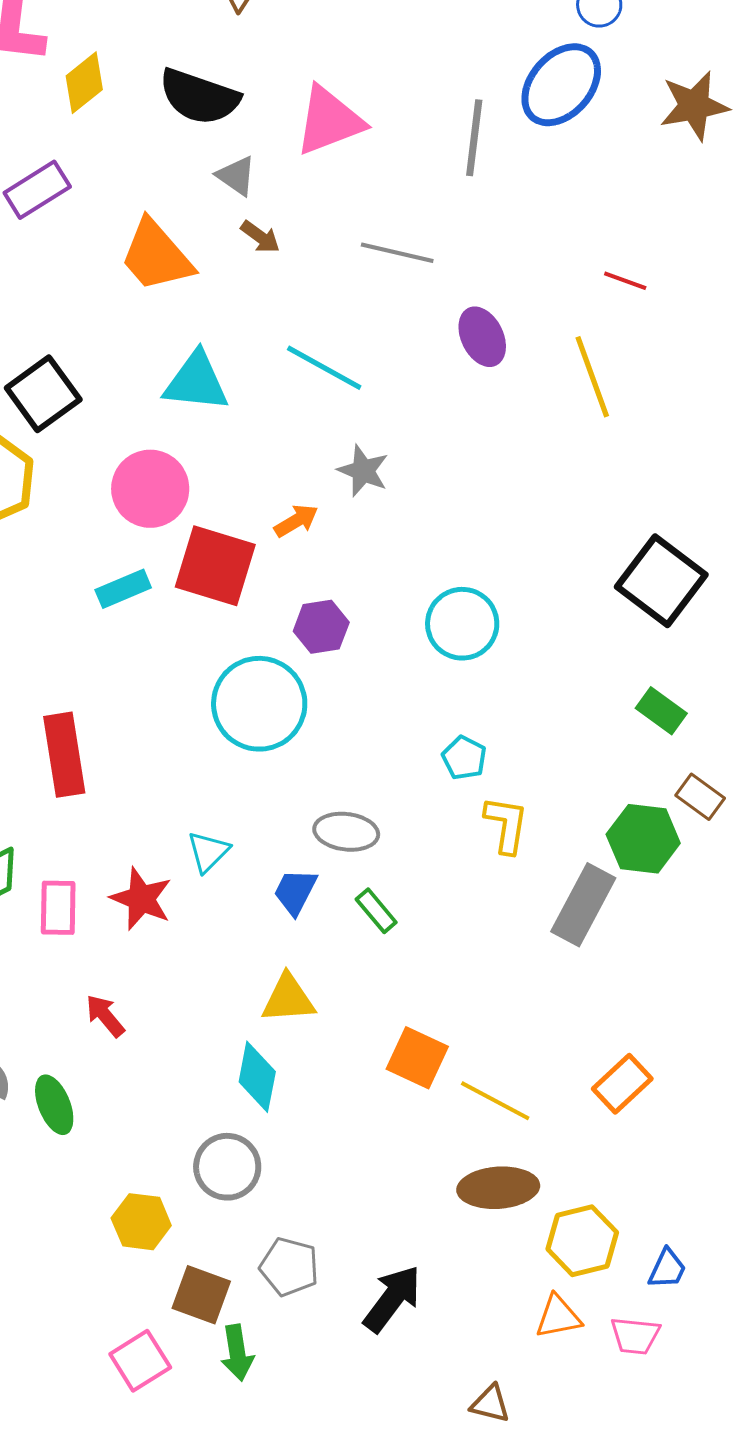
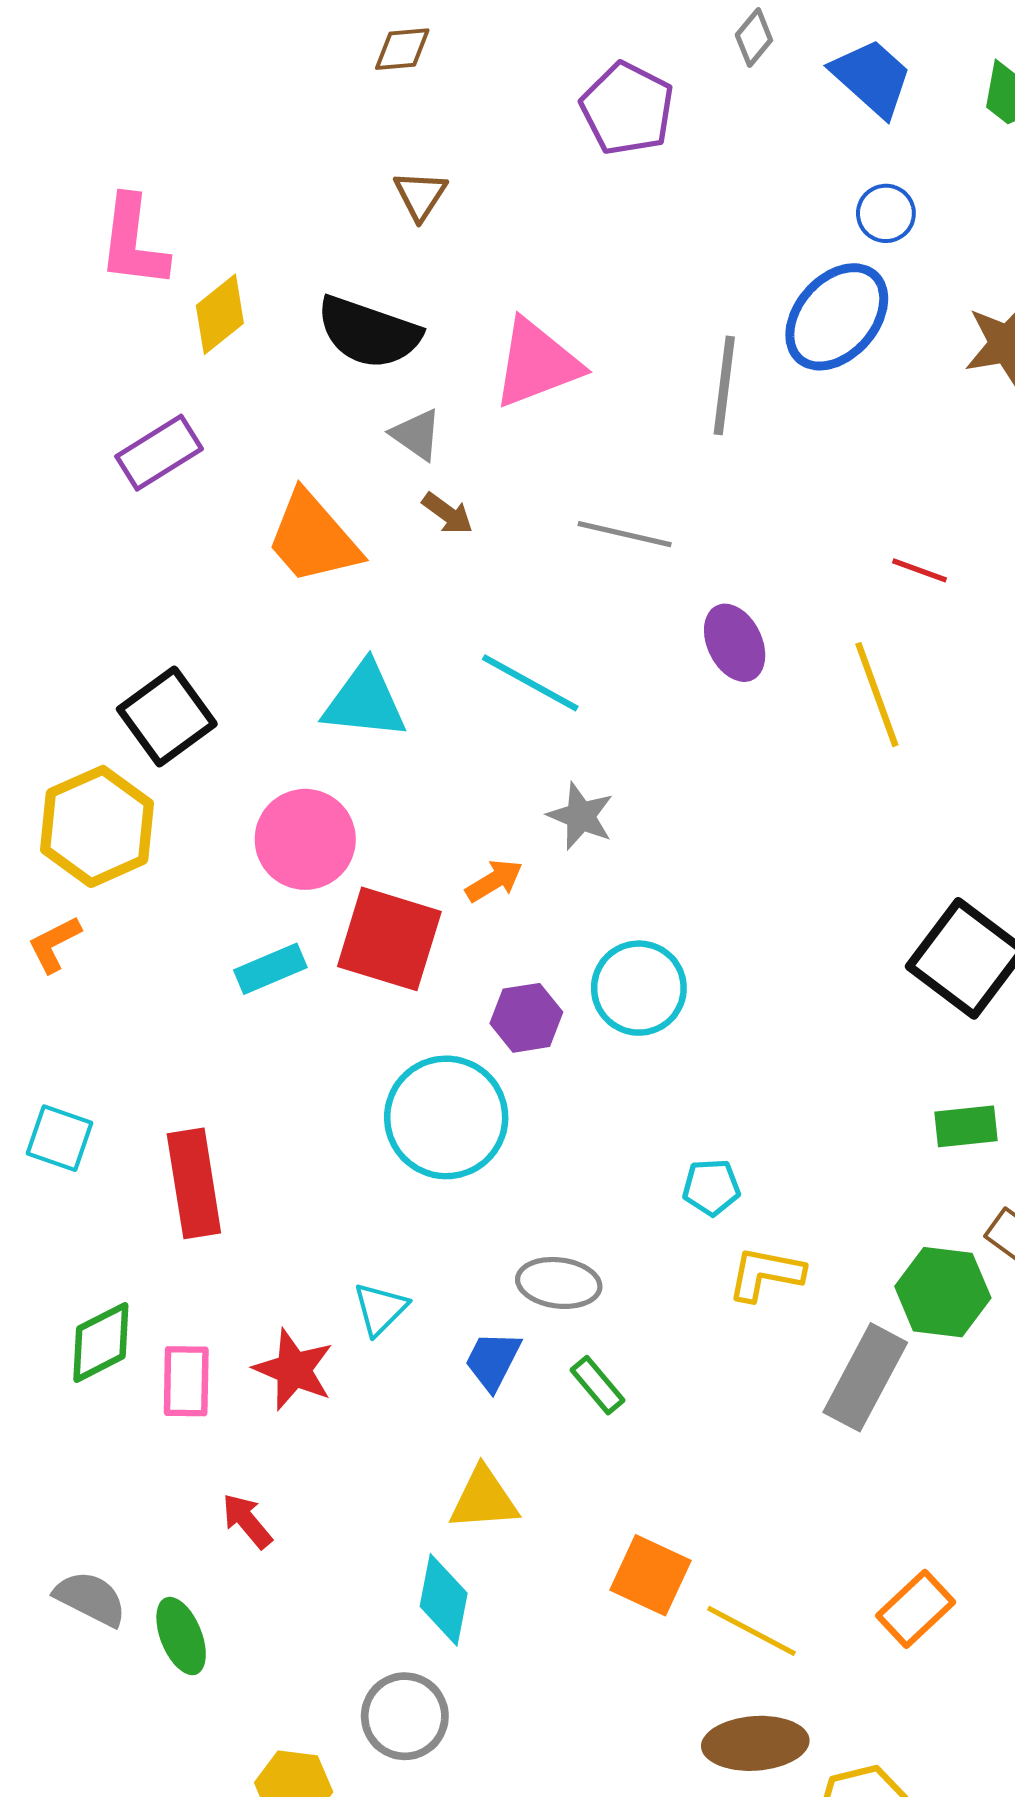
cyan circle: (462, 624) -> (639, 988), moved
green rectangle: (661, 711) -> (966, 1126), turned -42
cyan pentagon: (464, 758) -> (711, 1187), turned -30
yellow L-shape: (506, 825) -> (766, 1274), turned -88

